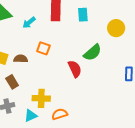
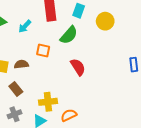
cyan rectangle: (83, 15) -> (79, 11), turned 32
yellow circle: (116, 28) -> (105, 21), moved
green semicircle: (93, 52) -> (69, 35), moved

